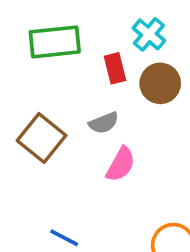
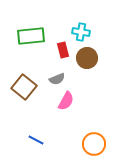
cyan cross: (149, 34) -> (81, 32), turned -30

